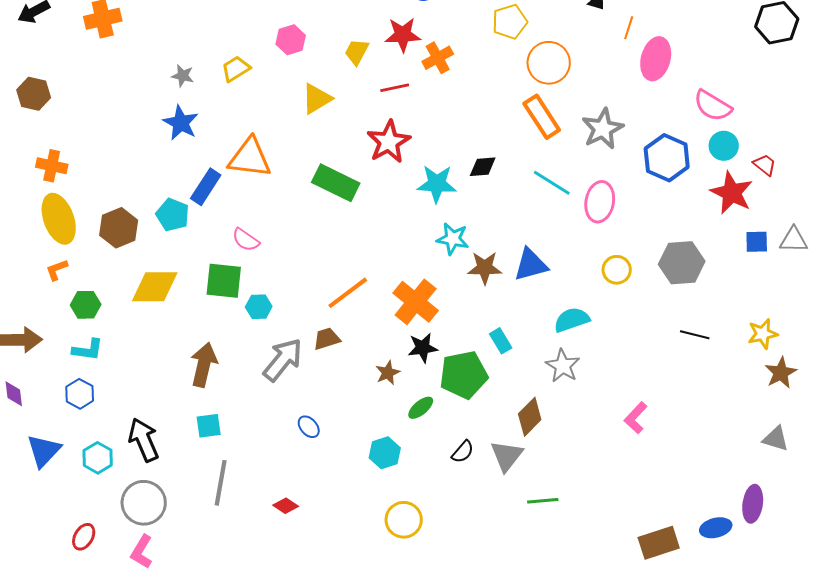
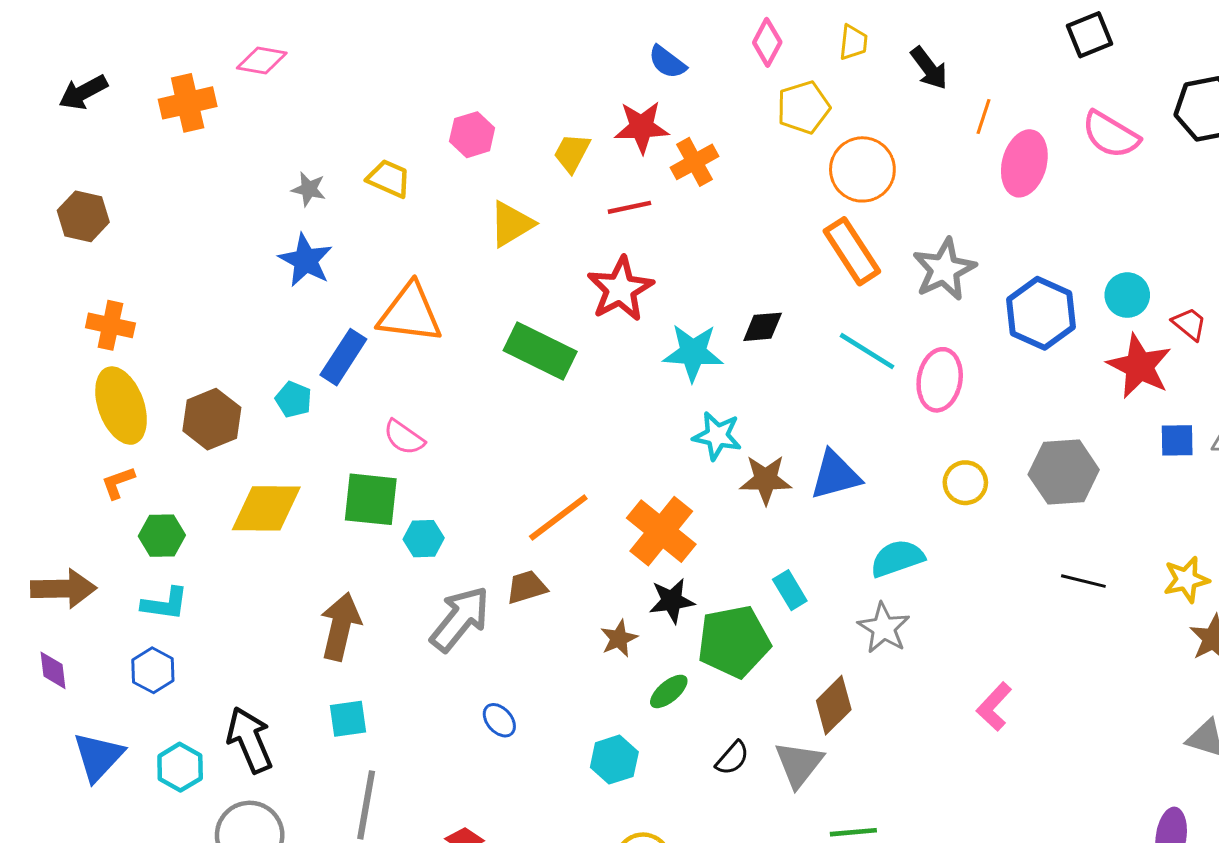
yellow trapezoid: (236, 69) -> (389, 179), turned 56
pink semicircle: (713, 106) -> (1111, 135), moved
cyan pentagon: (173, 215) -> (294, 399), size x0.7

